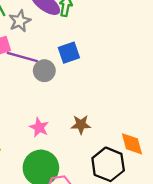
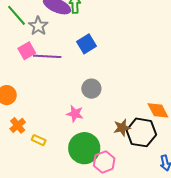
gray circle: (44, 71) -> (91, 89), moved
brown star: (81, 125) -> (122, 128), moved

